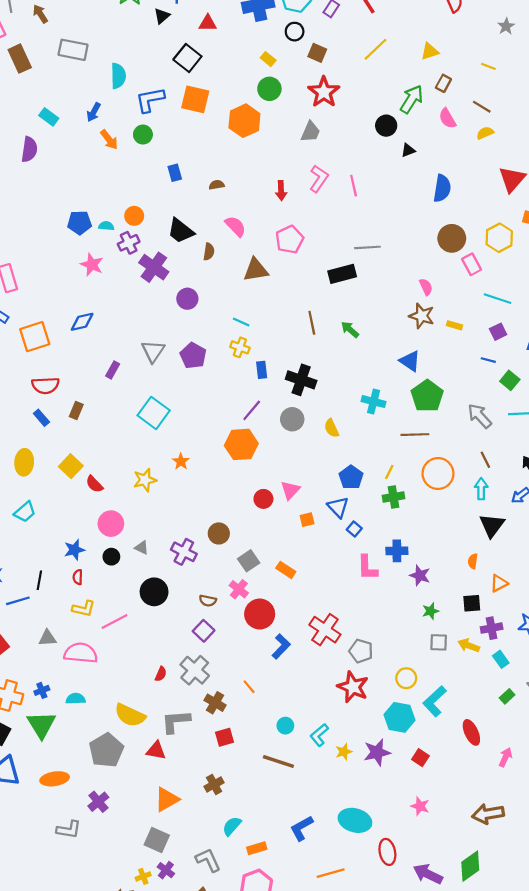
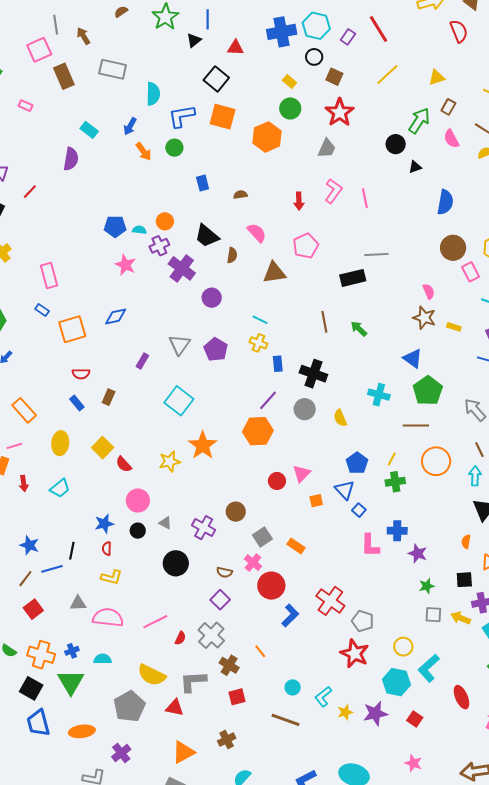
red semicircle: (45, 385) -> (81, 374), size x0.7
orange star: (181, 462) -> (203, 445), size x1.8
pink line: (115, 622) -> (155, 622), moved

